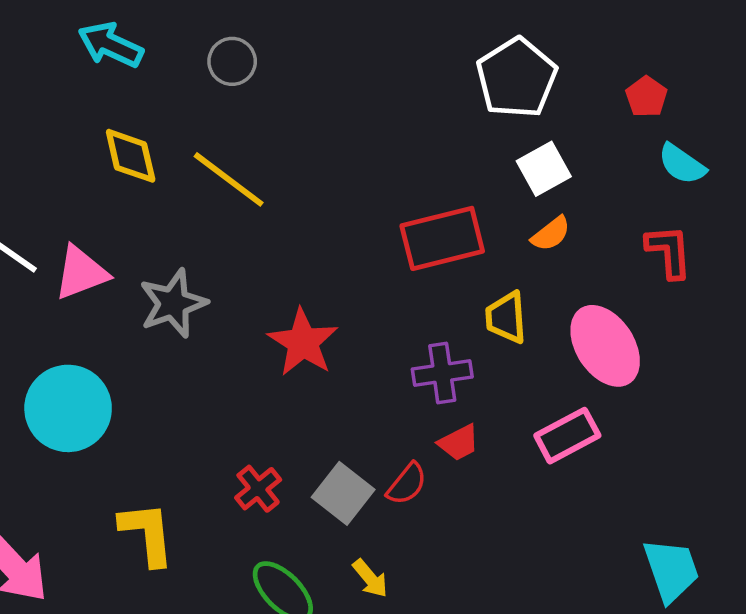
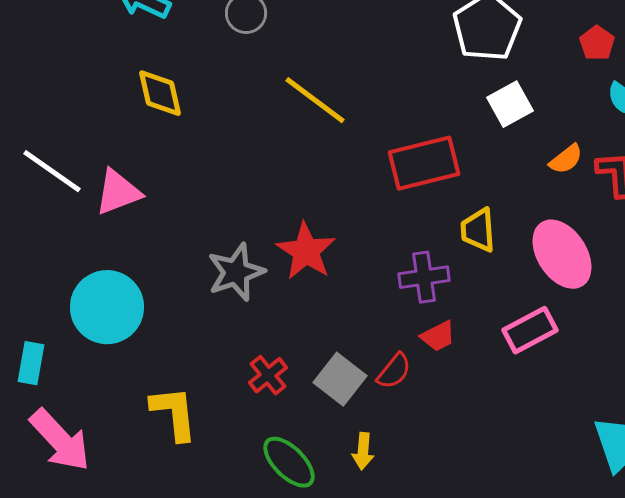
yellow line: (229, 179) -> (315, 100), moved
orange semicircle: (551, 234) -> (566, 159), moved
gray star: (173, 303) -> (236, 272), moved
yellow arrow: (370, 578) -> (363, 451), turned 45

